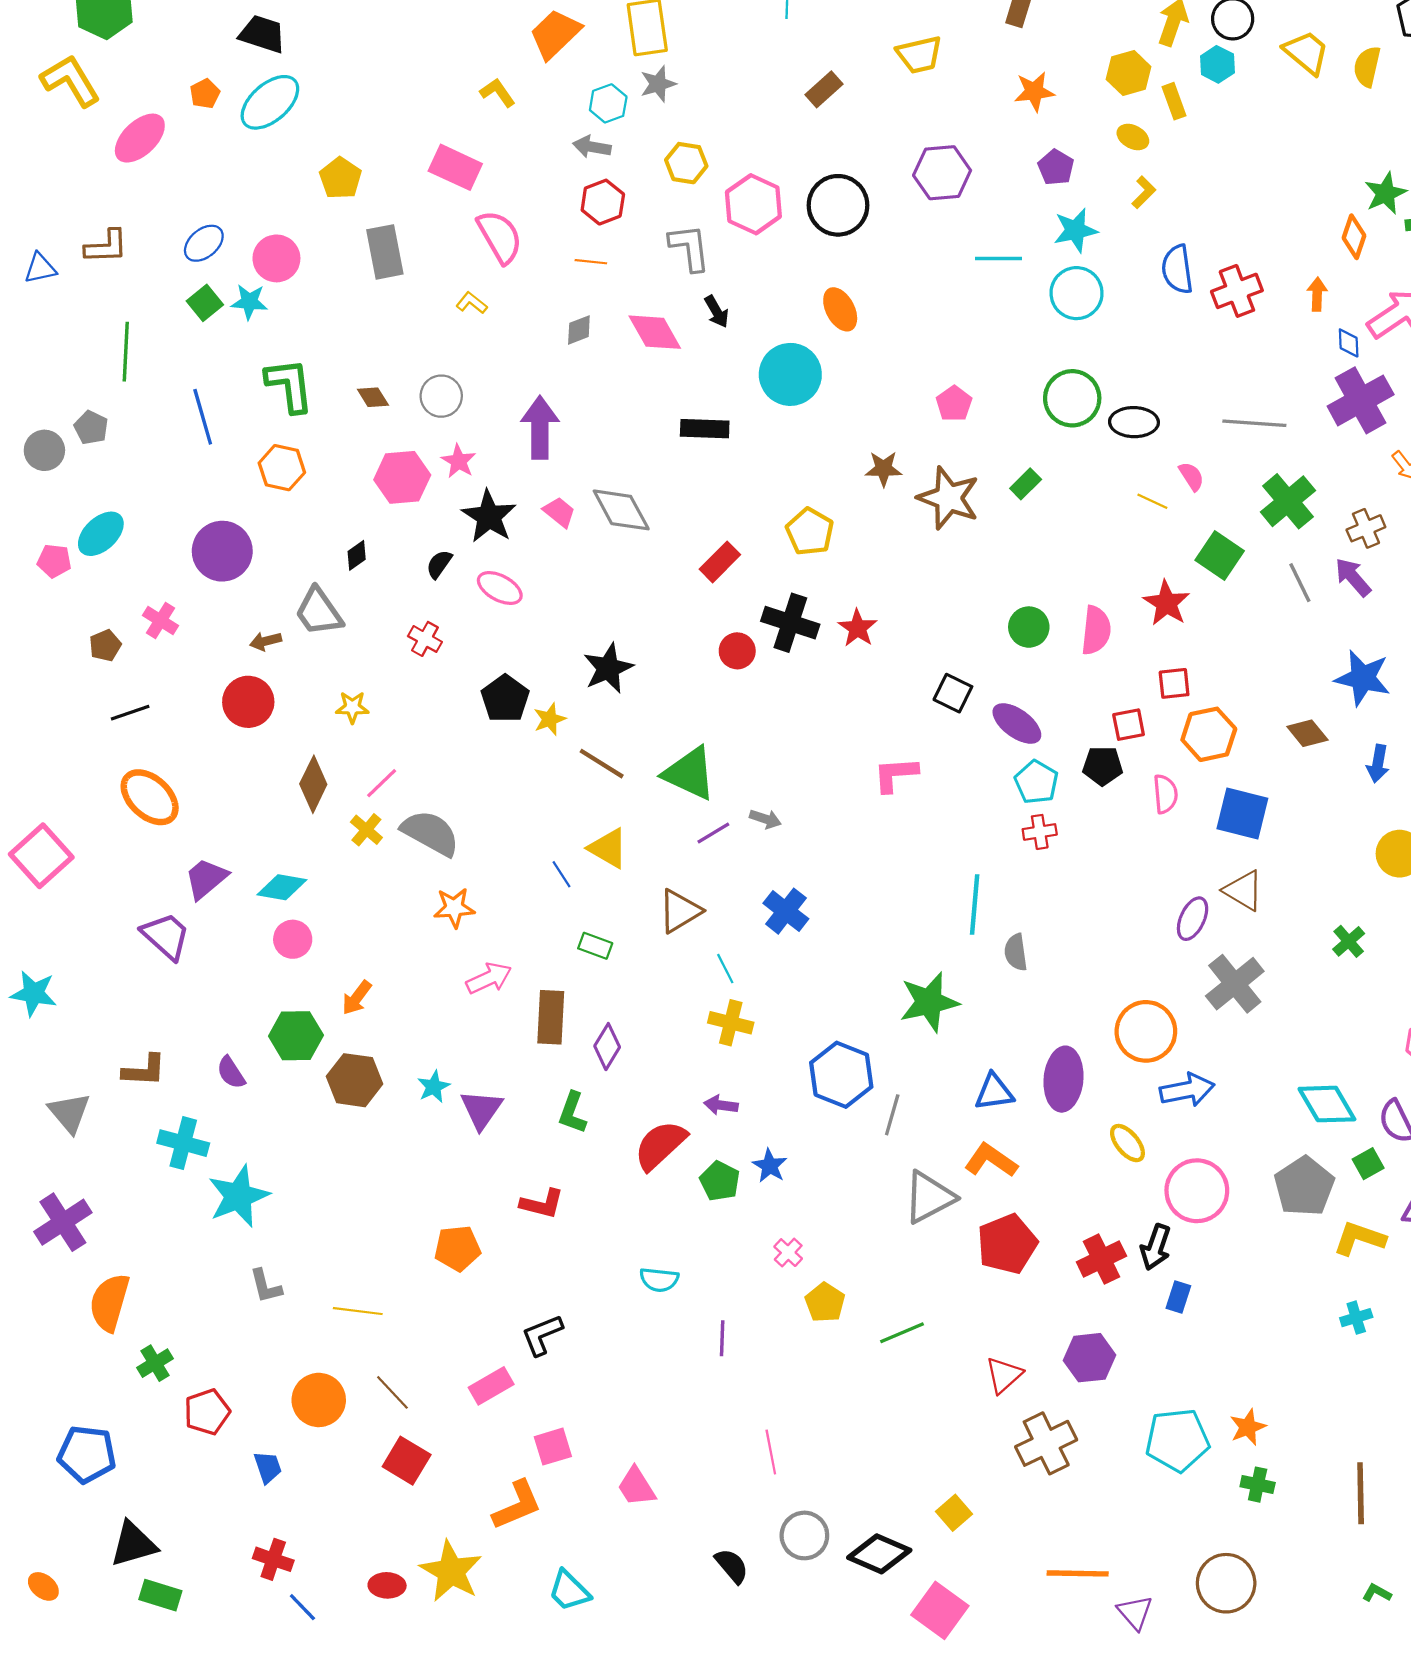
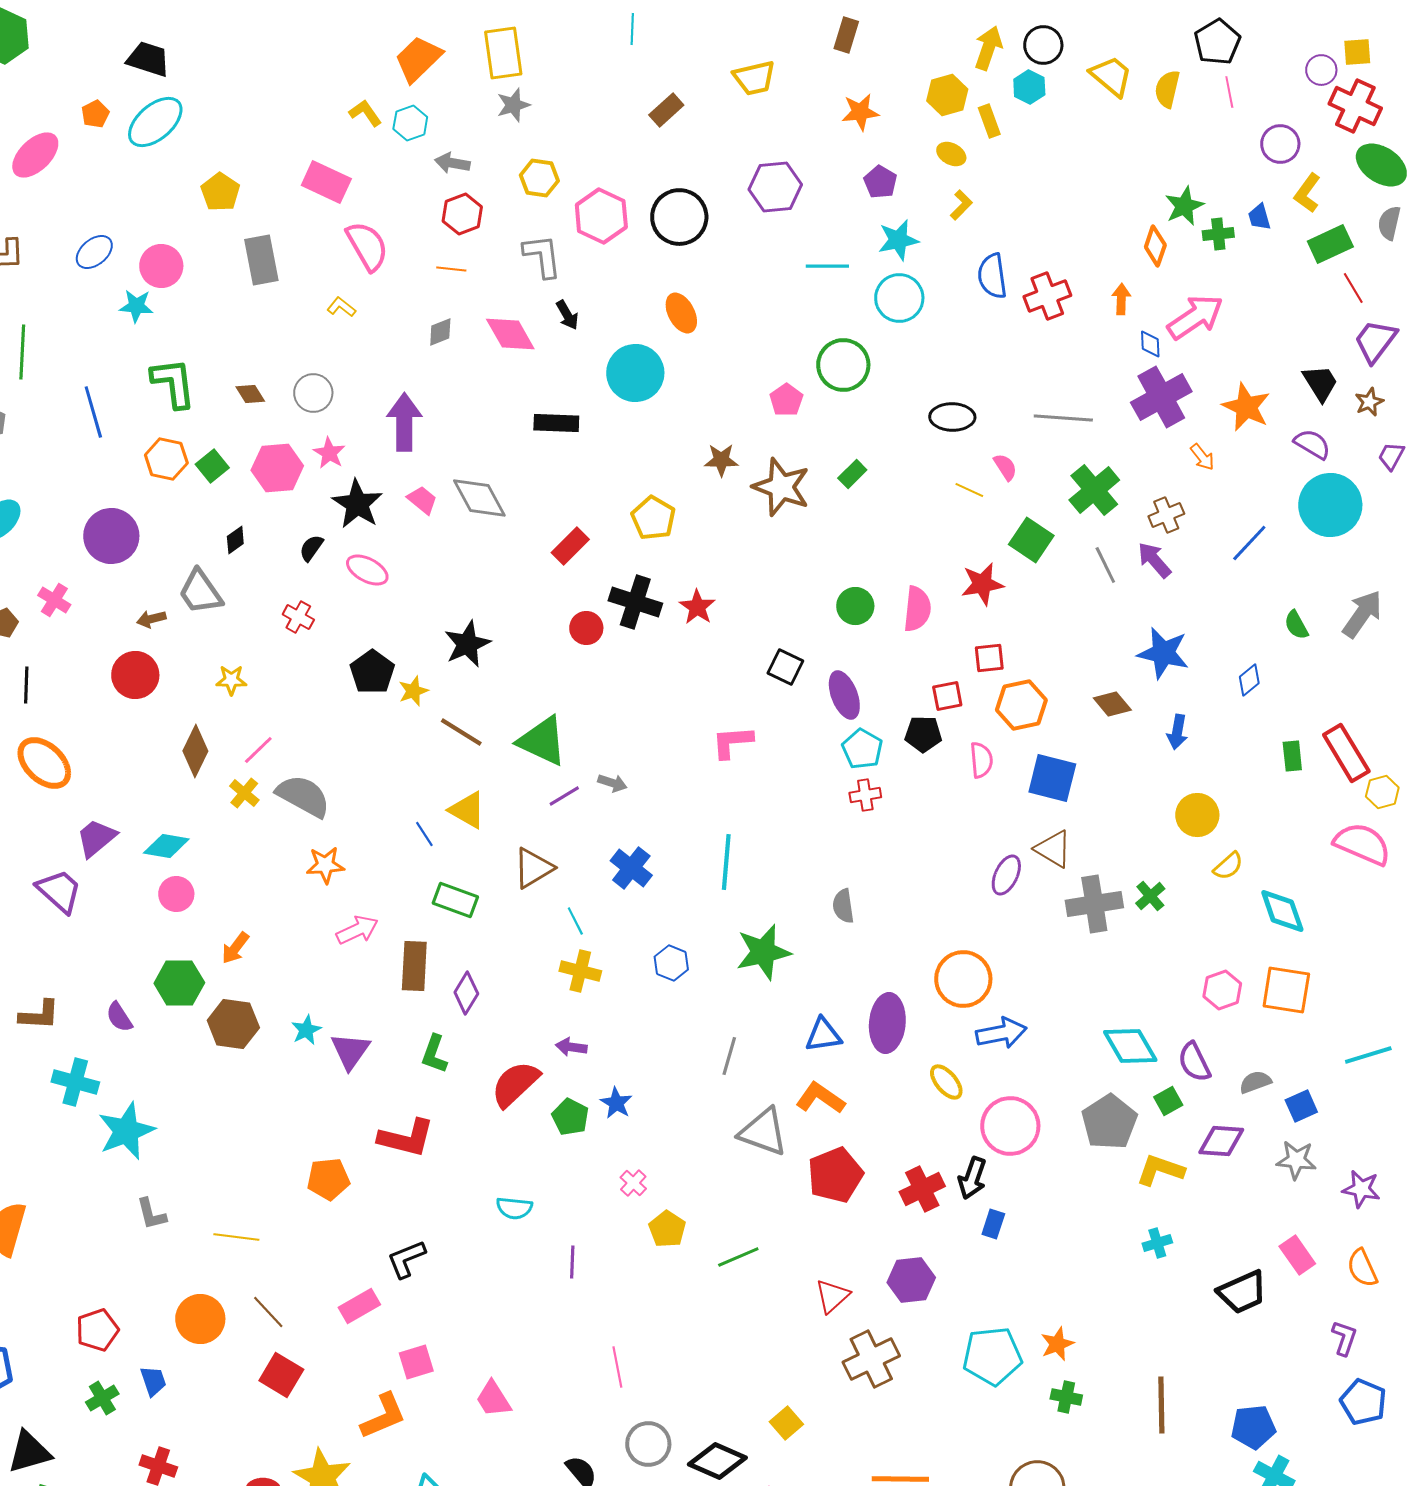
cyan hexagon: (608, 103) -> (410, 123), moved
green square: (205, 303) -> (212, 466), moved
green circle: (1072, 398) -> (843, 365), moved
red star: (1166, 603) -> (982, 584), turned 30
black line: (130, 713) -> (26, 685), turned -69
purple ellipse: (1017, 724) -> (844, 695), turned 33
cyan line: (975, 905) -> (726, 862), moved
green rectangle: (595, 946) -> (455, 900), size x1.4
gray cross: (1235, 984) -> (1094, 904), moved, turned 30
blue hexagon: (841, 1075) -> (671, 963), moved, size x0.6
gray triangle: (929, 1197) -> (763, 1132), turned 48
red L-shape: (542, 1204) -> (406, 1138), size x1.4
green cross: (155, 1363) -> (102, 1398), moved

